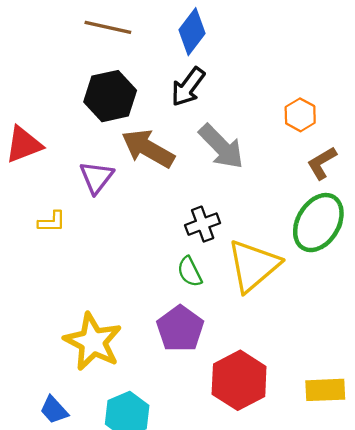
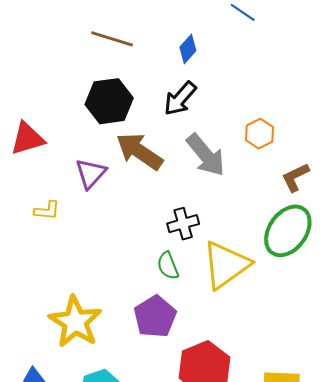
blue diamond: (192, 32) -> (188, 49), size x0.7
orange hexagon: (300, 115) -> (259, 134), moved

